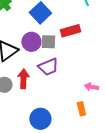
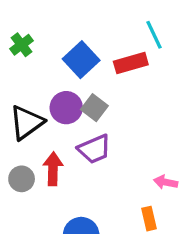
red rectangle: (70, 31) -> (131, 63), moved
gray square: (48, 42) -> (94, 108), turned 35

